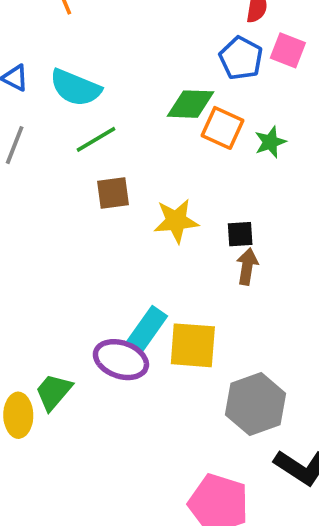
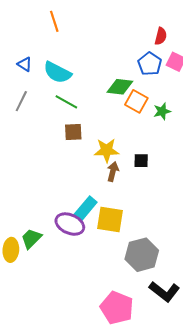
green line: (96, 139) -> (66, 102), turned 55
brown arrow: (247, 267) -> (113, 172), moved

